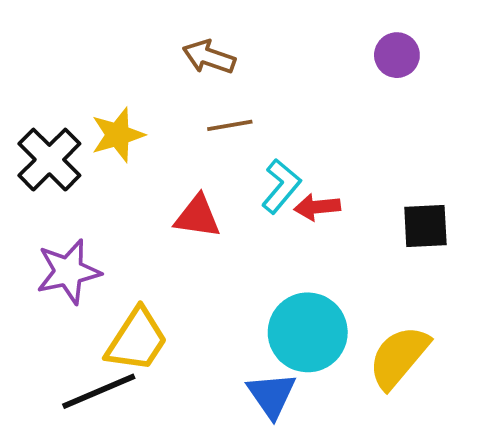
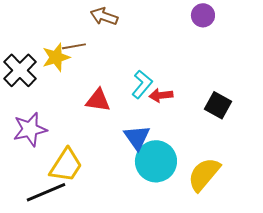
brown line: (230, 125) -> (74, 46), moved
black square: (425, 226) -> (218, 105), turned 32
blue triangle: (272, 395) -> (137, 137), moved

